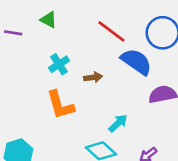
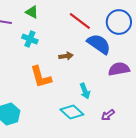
cyan cross: (59, 64) -> (30, 39), moved, turned -35
cyan arrow: (118, 123) -> (85, 91), turned 112

